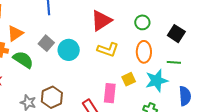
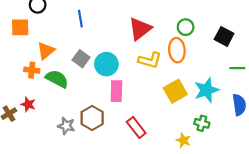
orange ellipse: (144, 52) -> (177, 50), moved
green line: (174, 62) -> (237, 68), moved
yellow square: (129, 79) -> (175, 91), size x1.5
pink rectangle: (110, 93) -> (116, 91), moved

